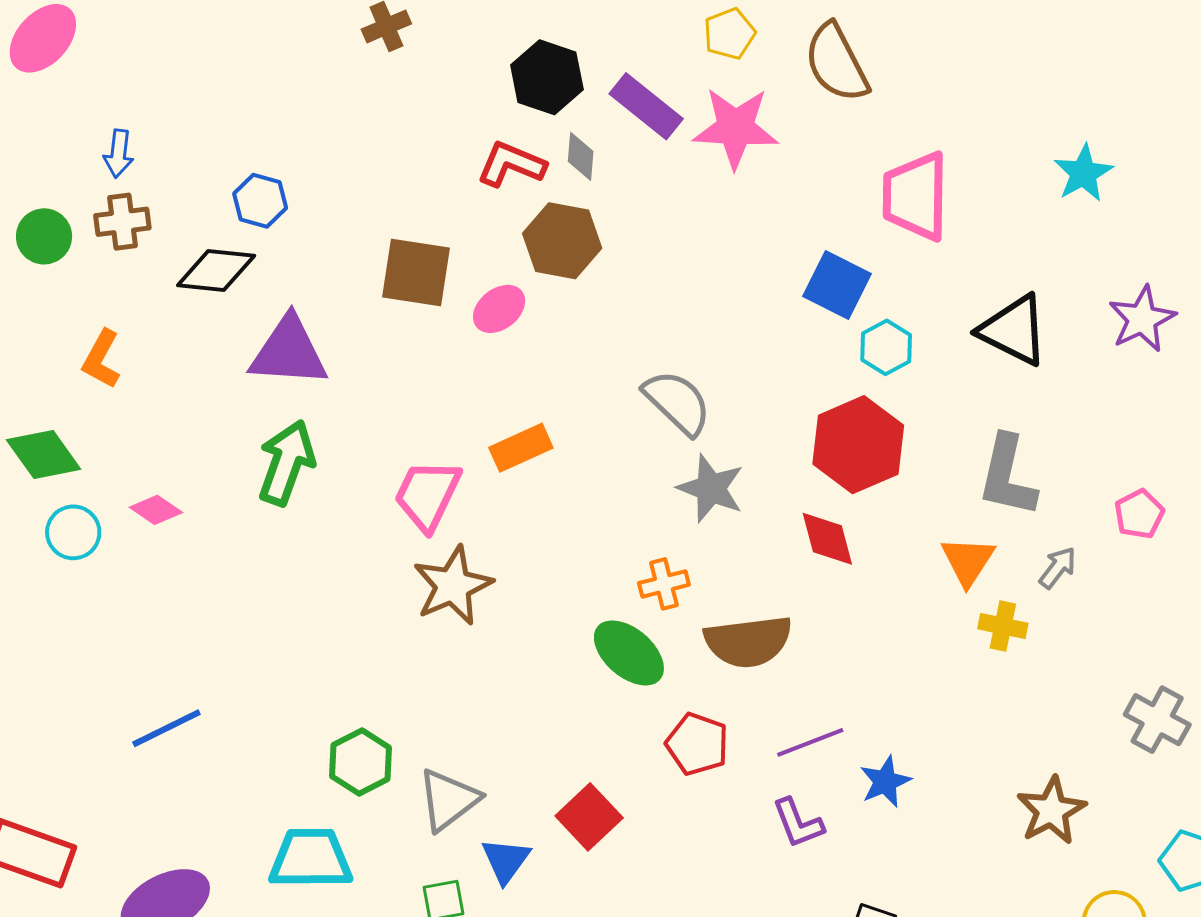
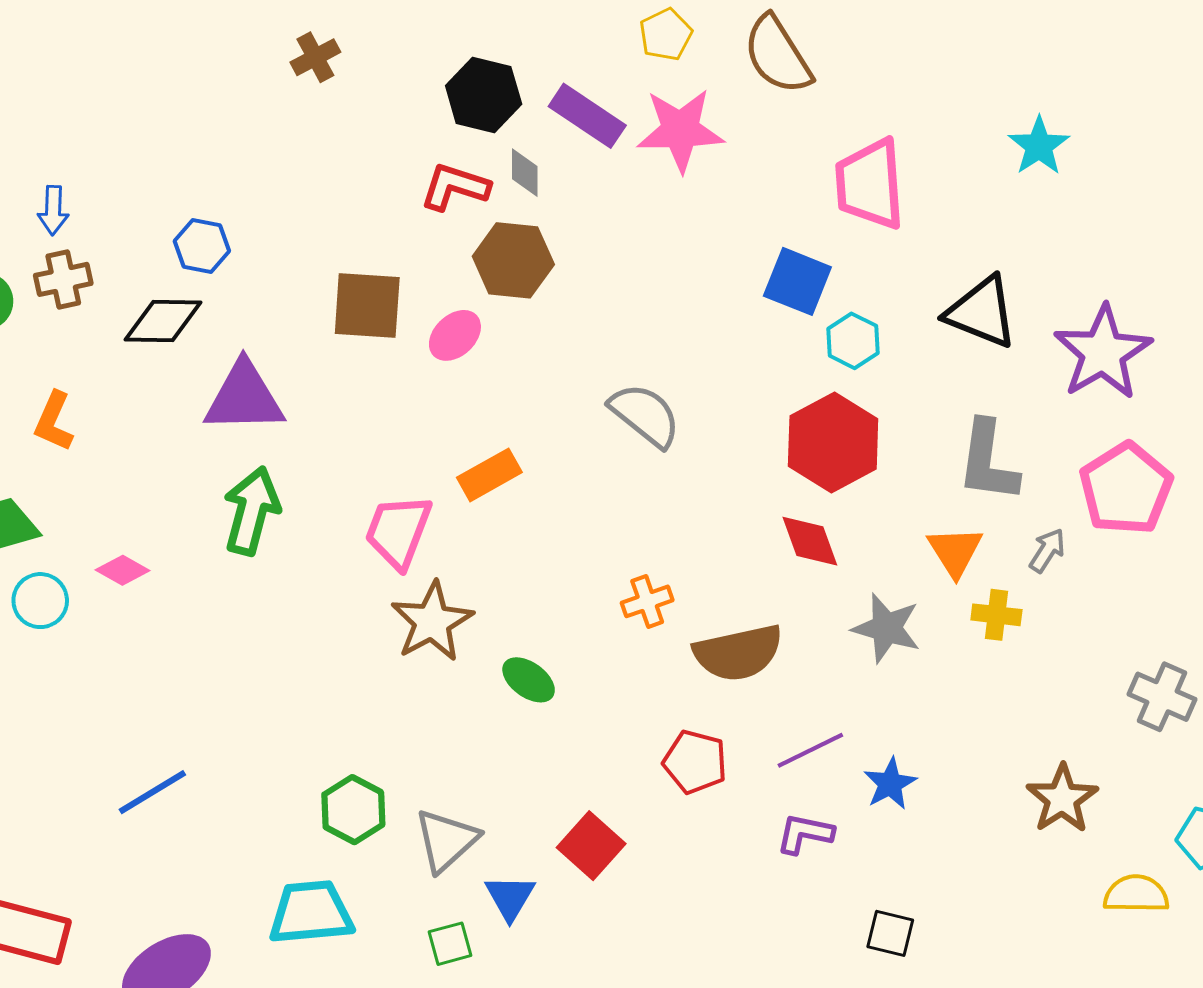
purple star: (1142, 319) -> (1103, 353), moved, size x1.4
gray star: (711, 488) -> (887, 628), moved
pink pentagon: (1139, 514) -> (1126, 489), size x1.8
green ellipse: (629, 653) -> (529, 680), moved, size x0.7
purple L-shape: (798, 823) -> (805, 834), turned 128

